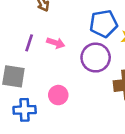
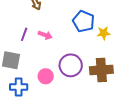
blue pentagon: (104, 24) -> (83, 21), turned 30
purple circle: (96, 58) -> (71, 65), moved

